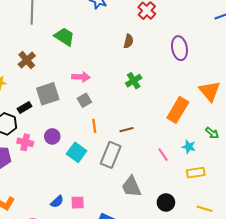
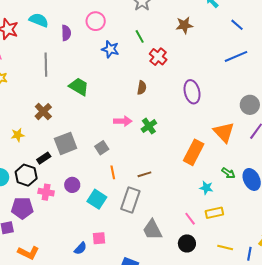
pink arrow: (81, 77) -> (123, 121), moved
pink line: (163, 155) -> (190, 219), moved
pink square: (78, 203) -> (99, 238), moved

